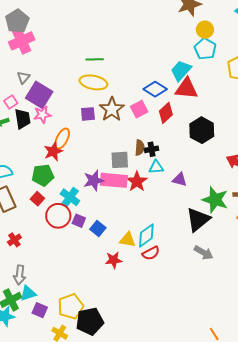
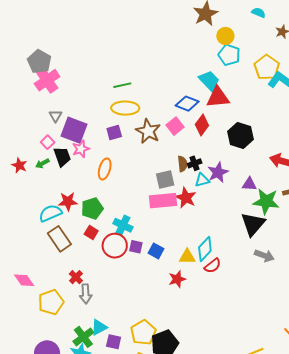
cyan trapezoid: (181, 71) -> (209, 81), turned 105
purple square: (88, 114) -> (114, 133), moved
red star: (53, 151) -> (68, 201), moved, turned 30
purple star: (94, 180) -> (218, 172), moved
purple triangle: (180, 180) -> (249, 184), moved
gray arrow: (20, 275) -> (86, 294), moved

